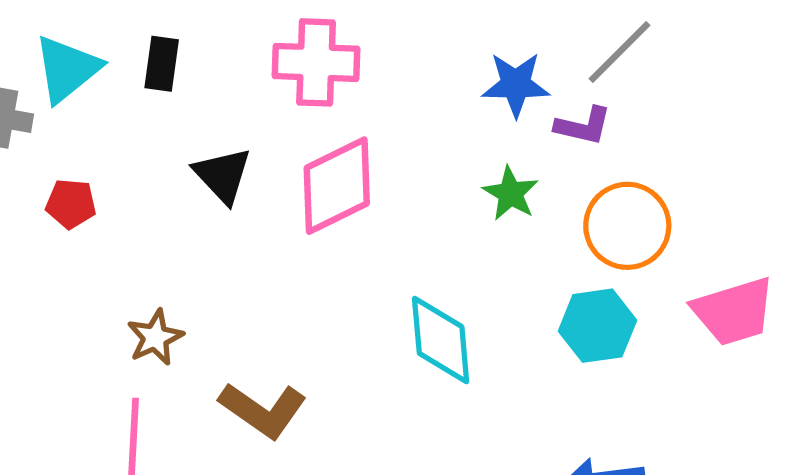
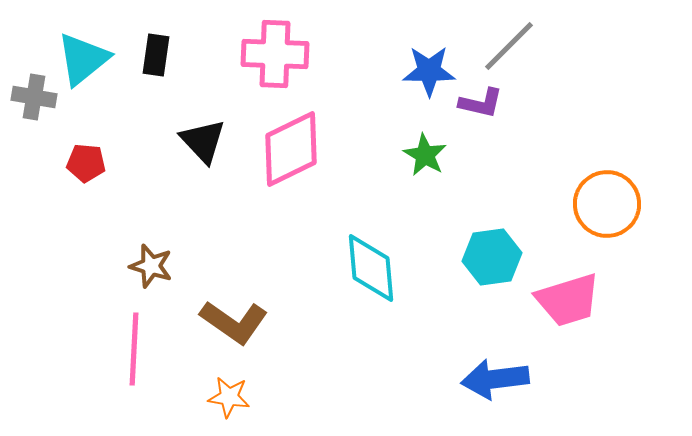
orange circle: (627, 226) -> (607, 204), moved
pink trapezoid: (734, 311) -> (568, 300), moved
brown star: (155, 337) -> (151, 266), turned -30

